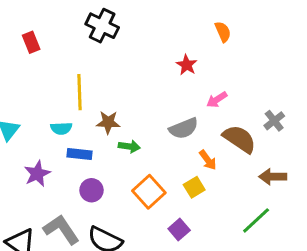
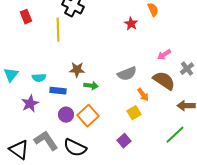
red star: (187, 65) -> (131, 24), moved
yellow line: (79, 92) -> (58, 30), moved
pink arrow: (217, 100) -> (164, 55), moved
cyan semicircle: (61, 128) -> (39, 78), moved
orange square: (149, 192) -> (88, 116), moved

